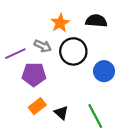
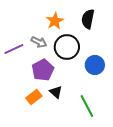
black semicircle: (96, 21) -> (88, 19), turned -84
purple pentagon: (34, 74) -> (43, 70), moved, turned -30
black triangle: (61, 113) -> (56, 92), moved

